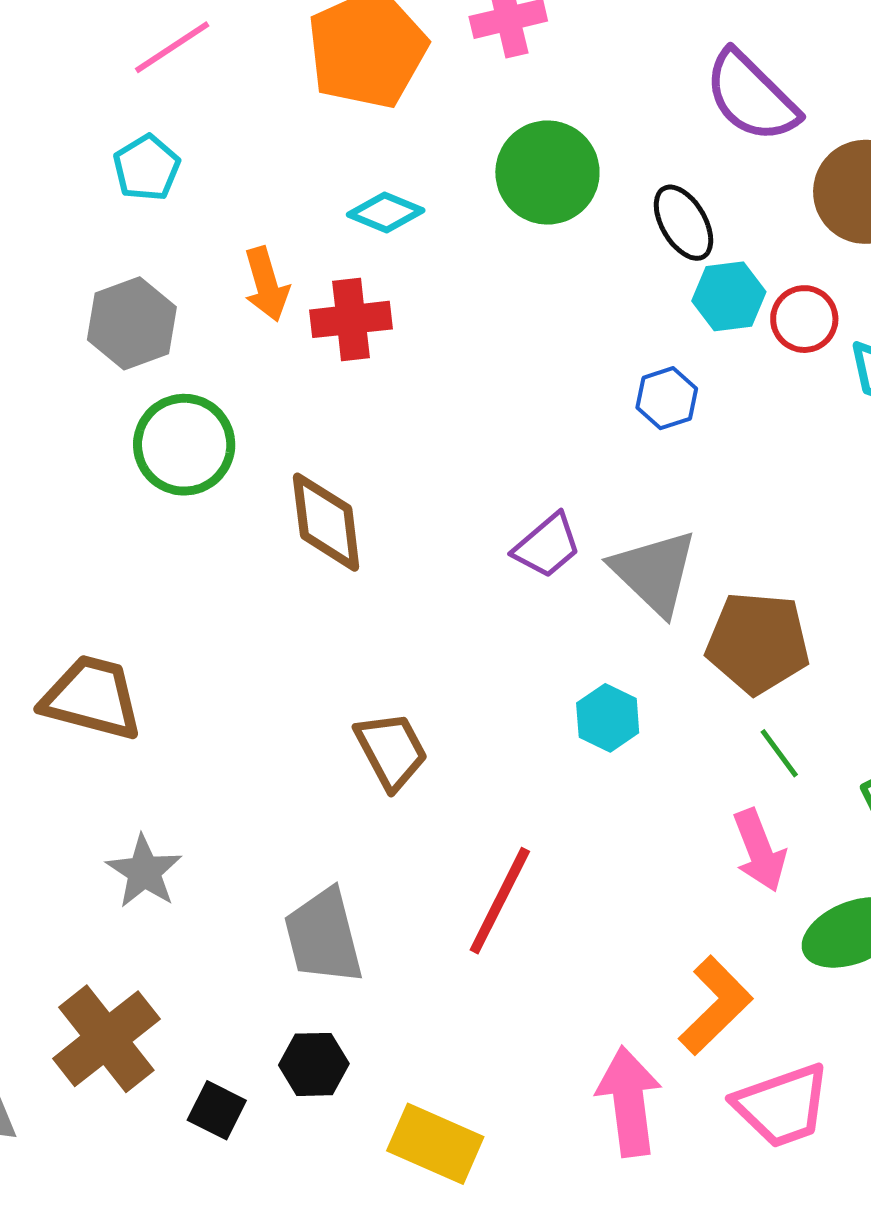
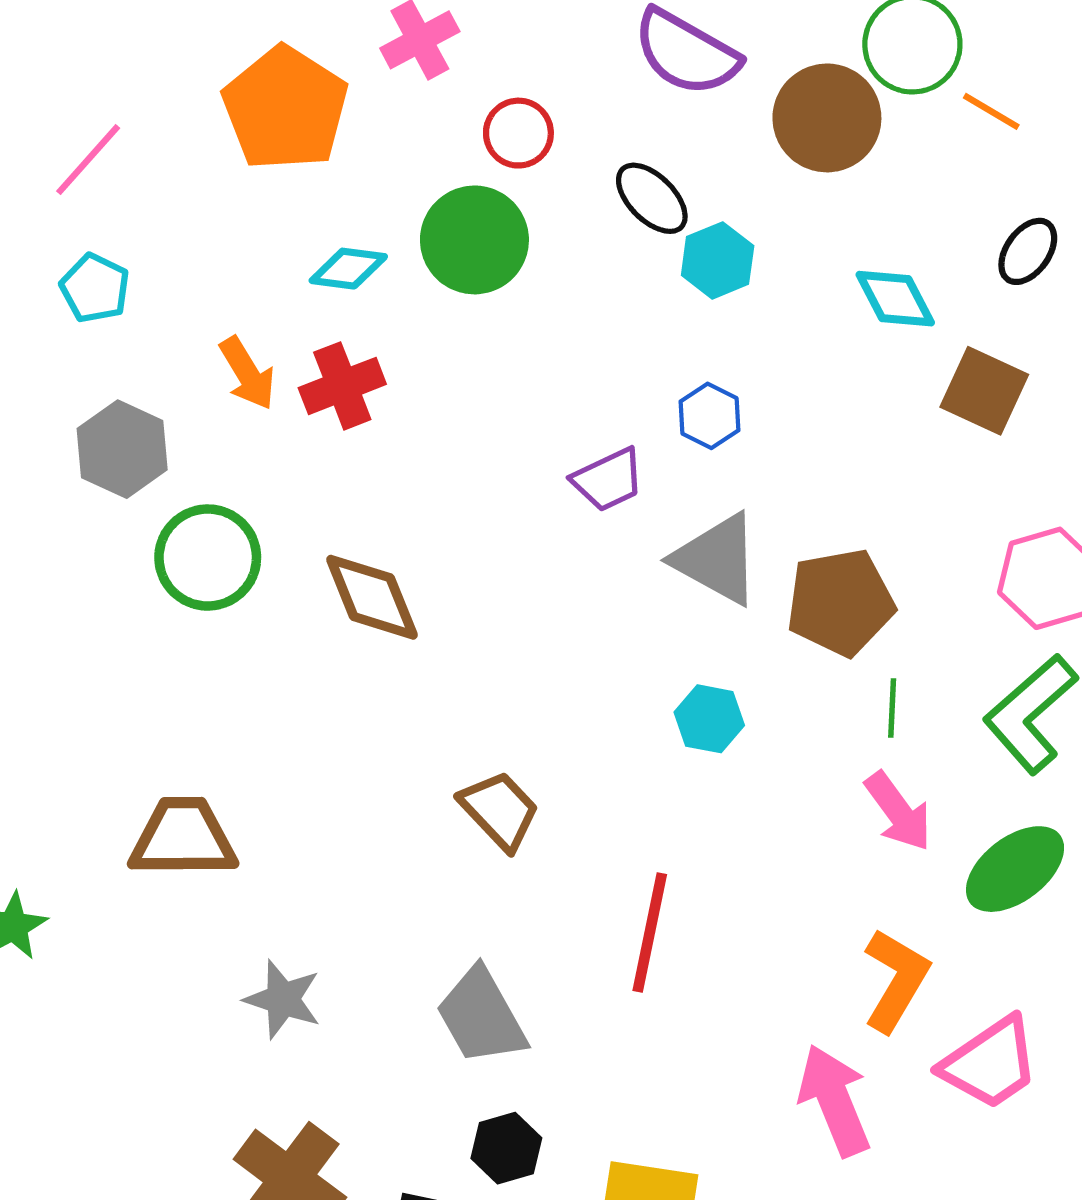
green circle: (547, 173) -> (474, 240), moved
red circle: (804, 319) -> (518, 133), moved
blue hexagon: (667, 398) -> (709, 416), moved
purple trapezoid: (547, 546) -> (608, 480), moved, turned 30
green line: (779, 753) -> (892, 708), turned 54

